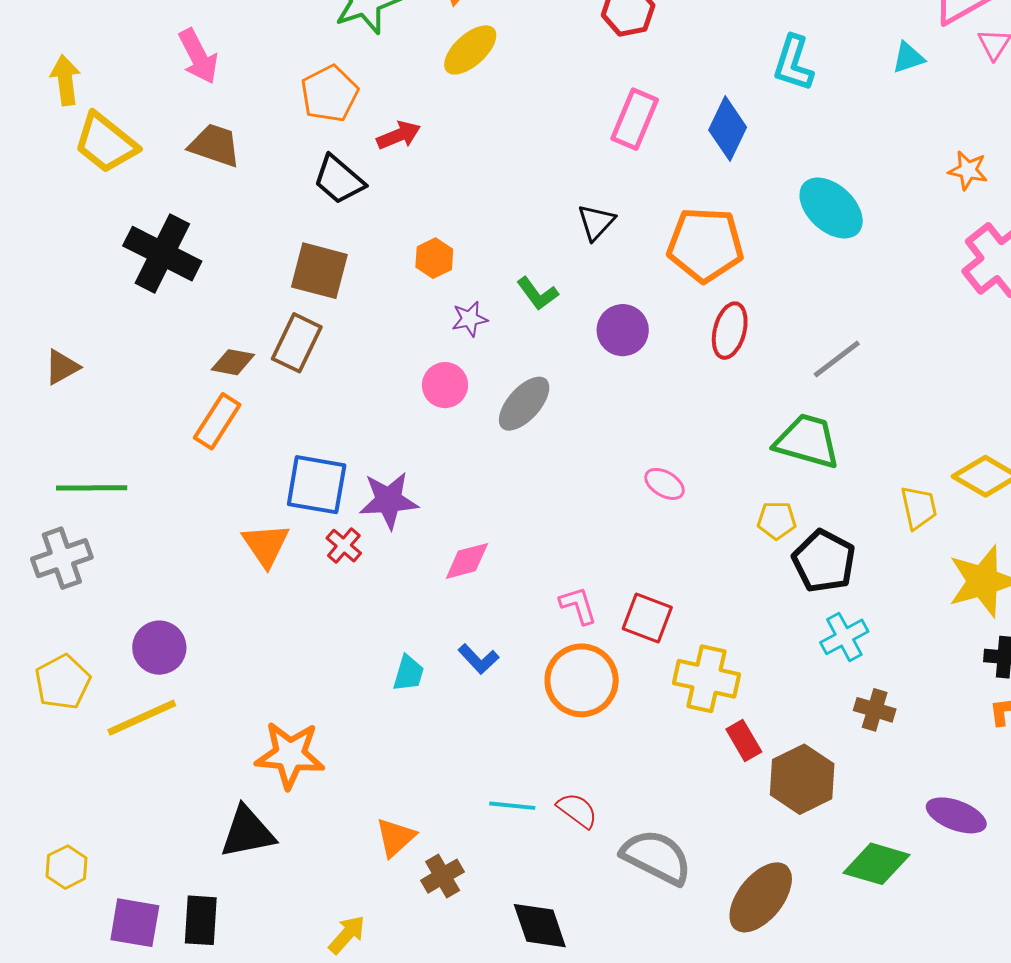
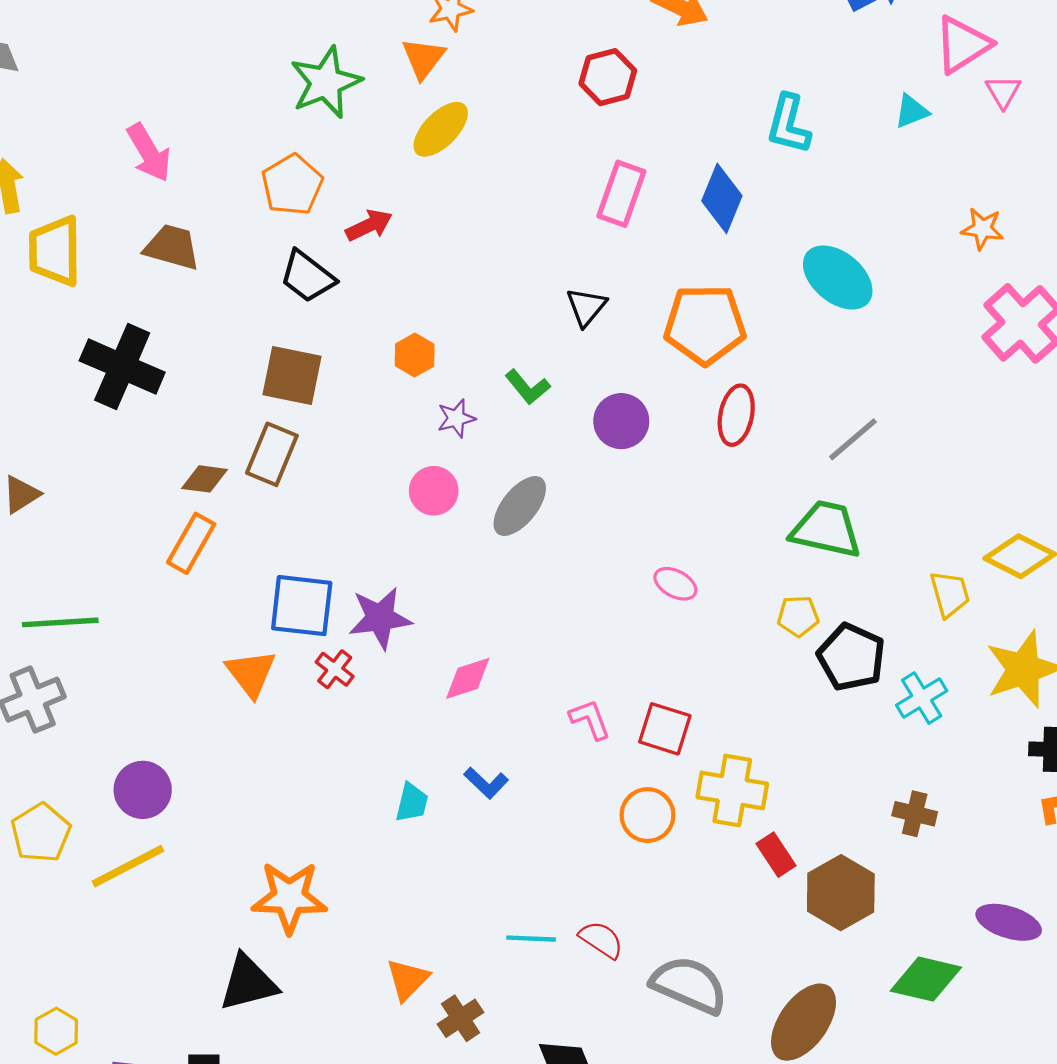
yellow trapezoid: (106, 143) -> (55, 251), turned 54
cyan cross: (844, 637) -> (922, 698), moved
orange circle: (582, 680) -> (648, 815), moved, size x0.7

